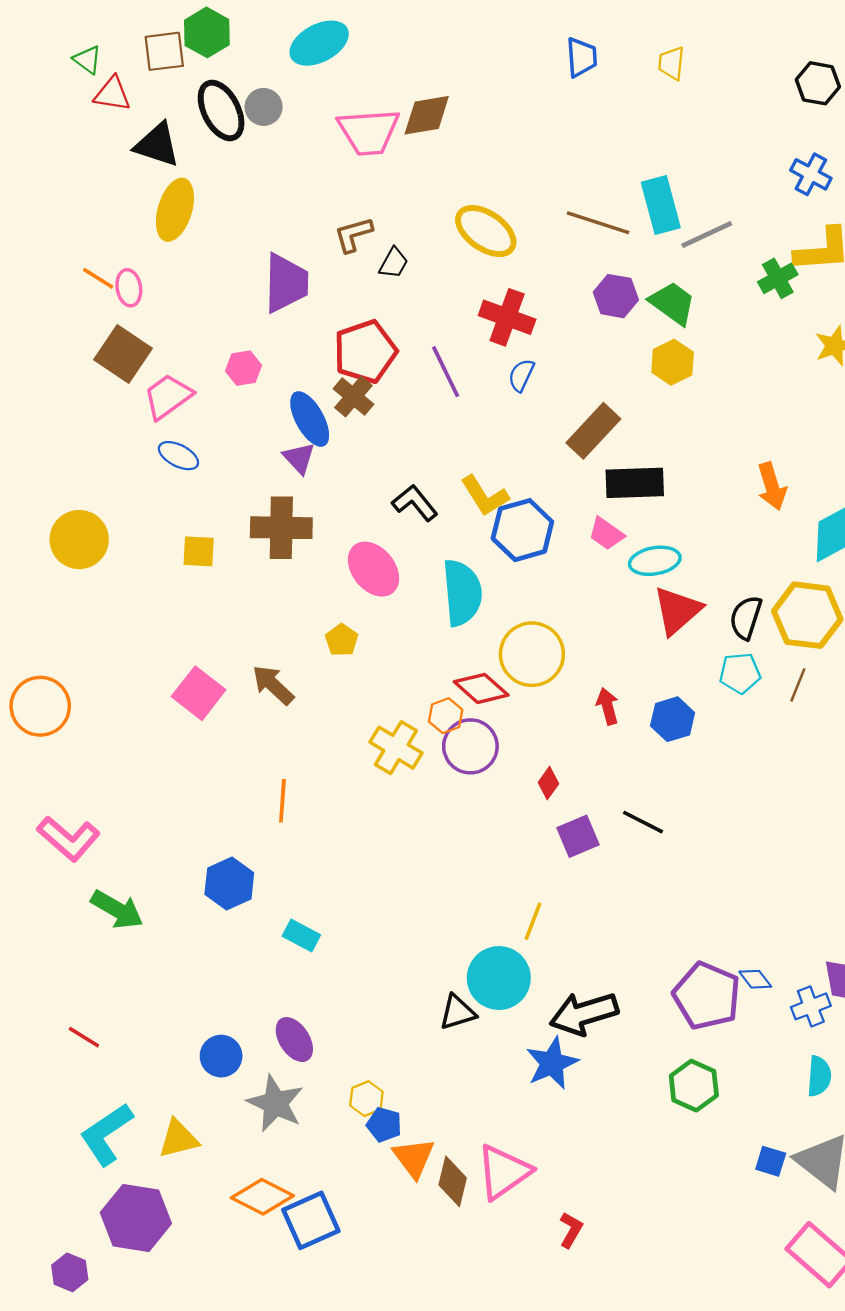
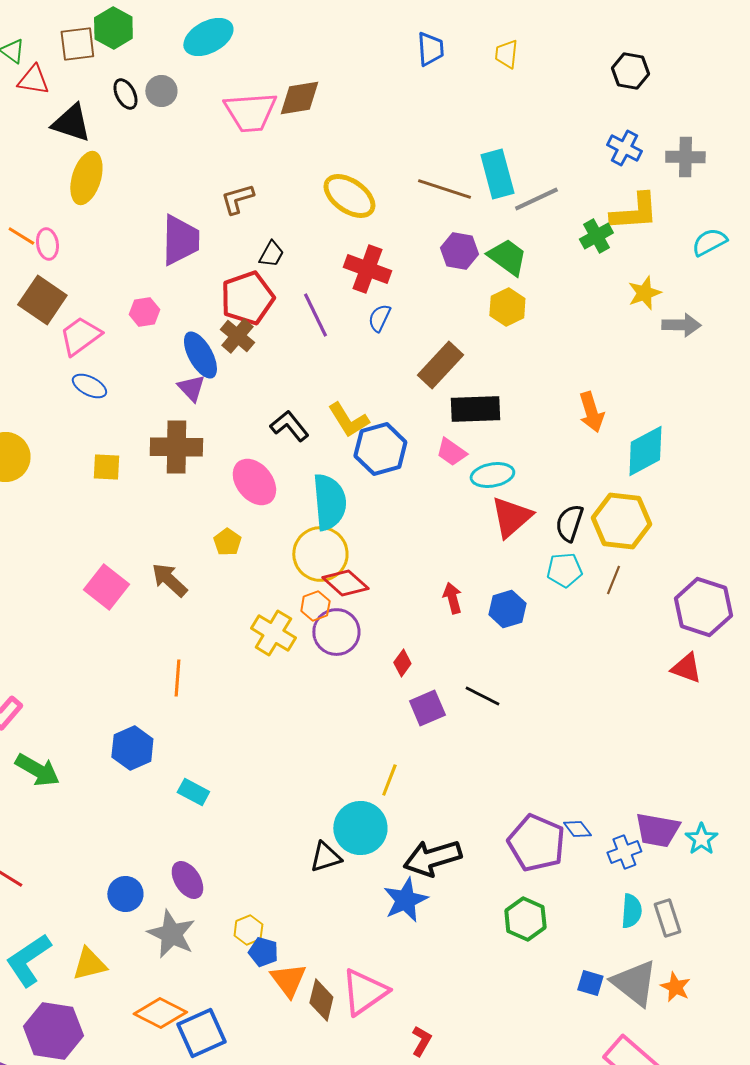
black ellipse: (221, 110) -> (125, 94), size x0.6
black trapezoid: (394, 263) -> (271, 254), moved
yellow circle: (532, 654) -> (320, 554), moved

